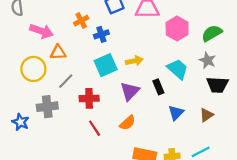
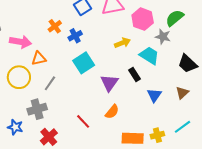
gray star: (207, 60) -> (163, 37), moved
yellow arrow: (134, 61) -> (122, 43), moved
black trapezoid: (217, 85) -> (188, 64), turned 50
red cross: (89, 98) -> (49, 137), moved, turned -30

